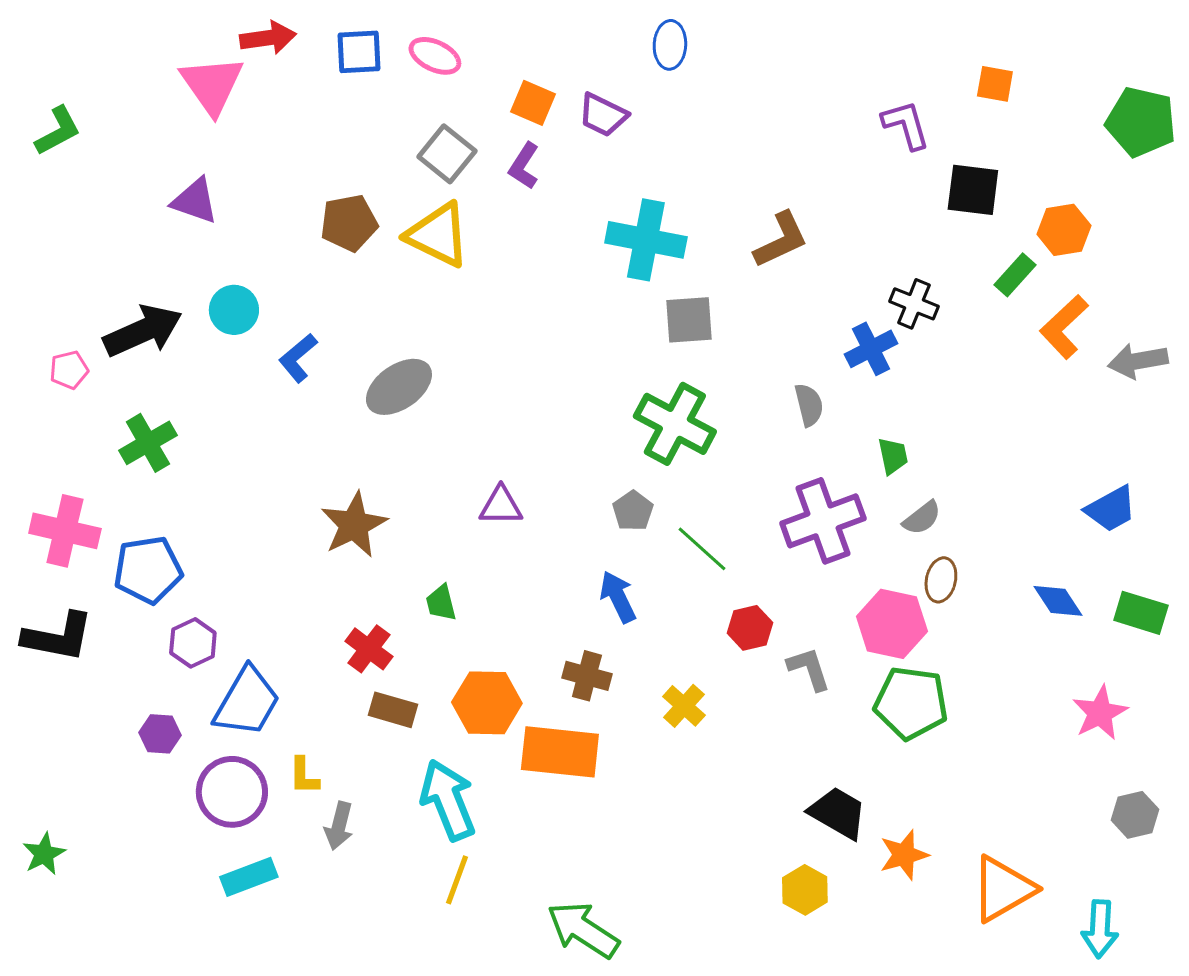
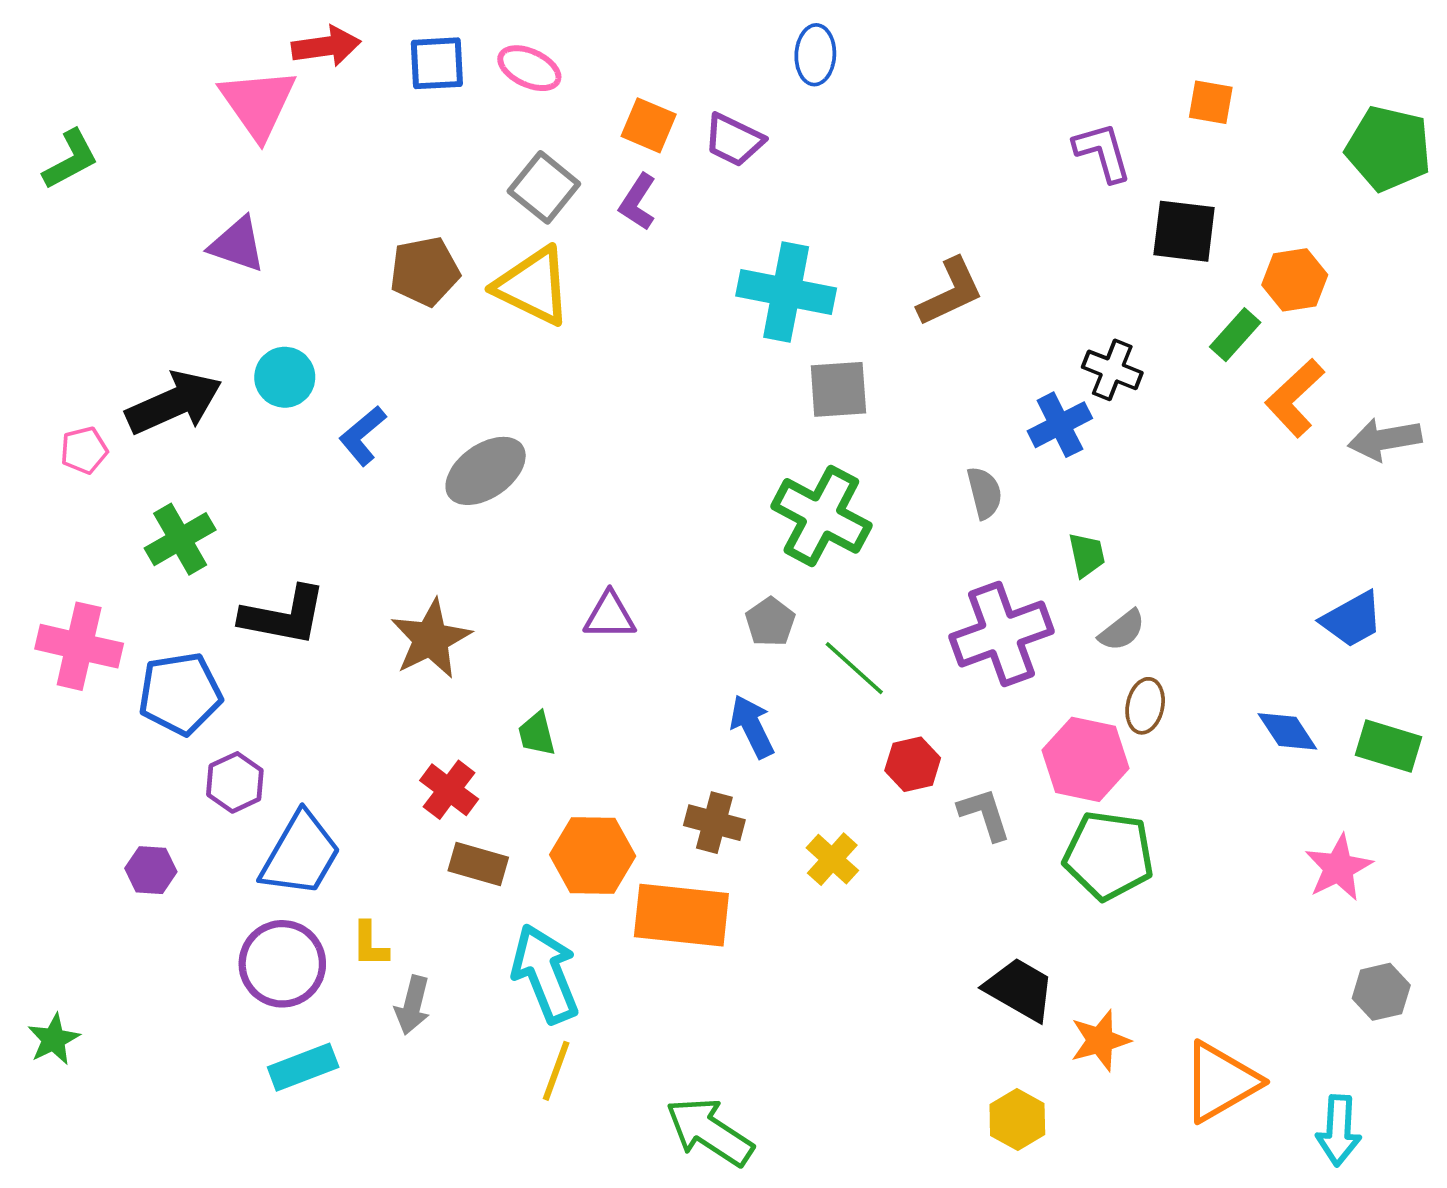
black L-shape: (58, 637) -> (284, 616), moved
purple hexagon: (160, 734) -> (151, 870), moved
yellow hexagon: (805, 890) -> (1017, 1120), moved

